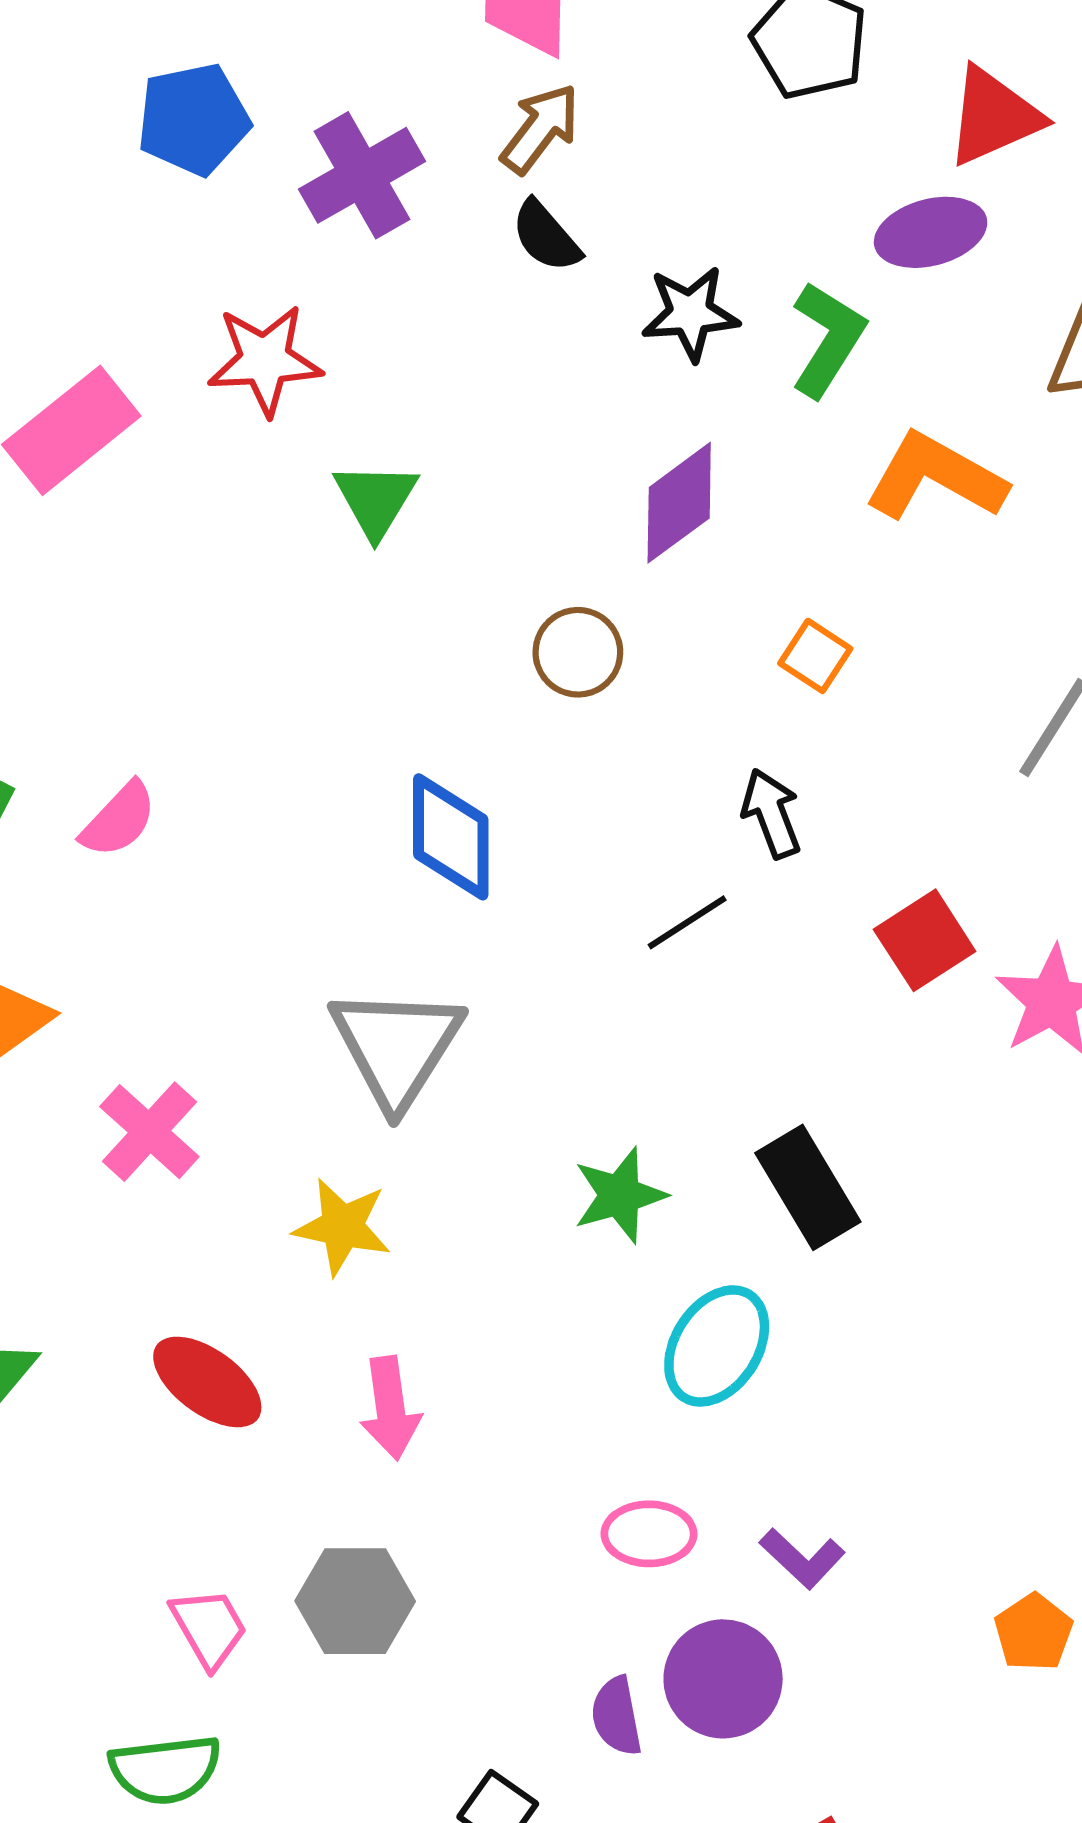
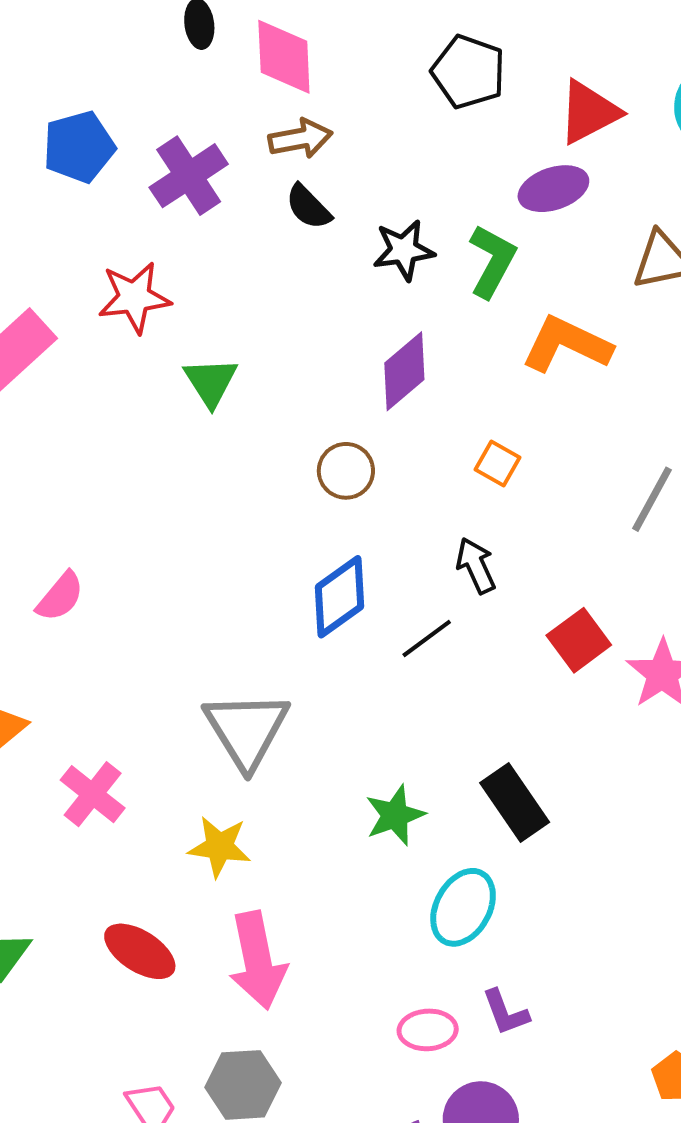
brown arrow: (540, 129) -> (300, 139), turned 46
blue diamond: (451, 837) -> (339, 597), moved, turned 58
pink arrow: (390, 1408) -> (258, 960), size x1.5
purple L-shape: (802, 1558) -> (505, 1012), moved, turned 30

